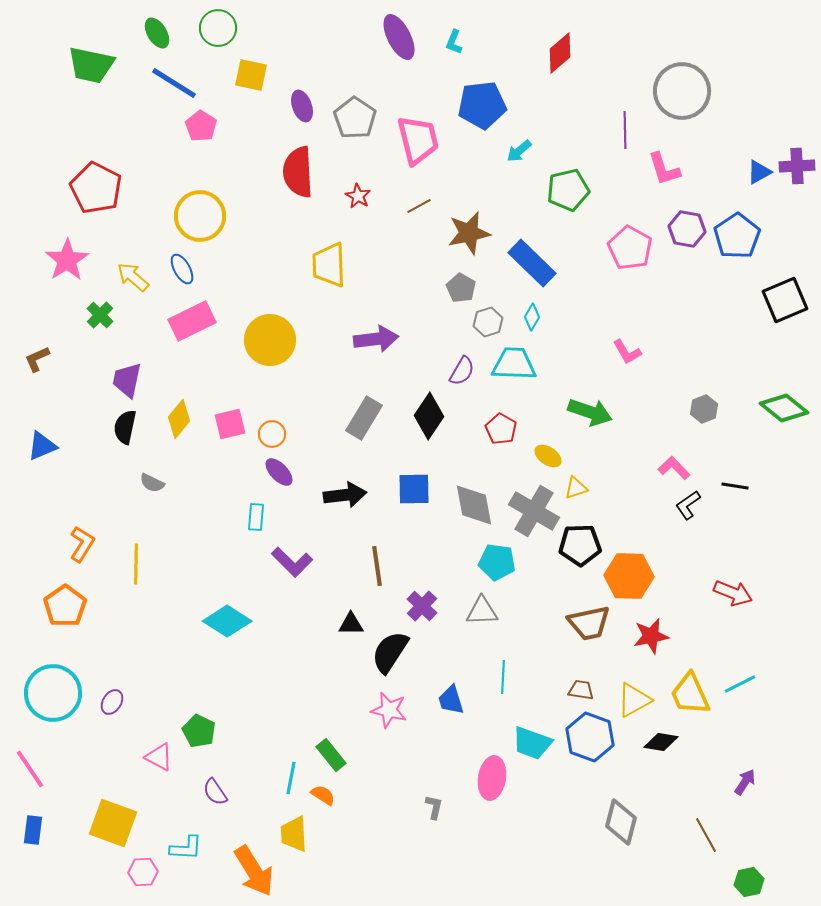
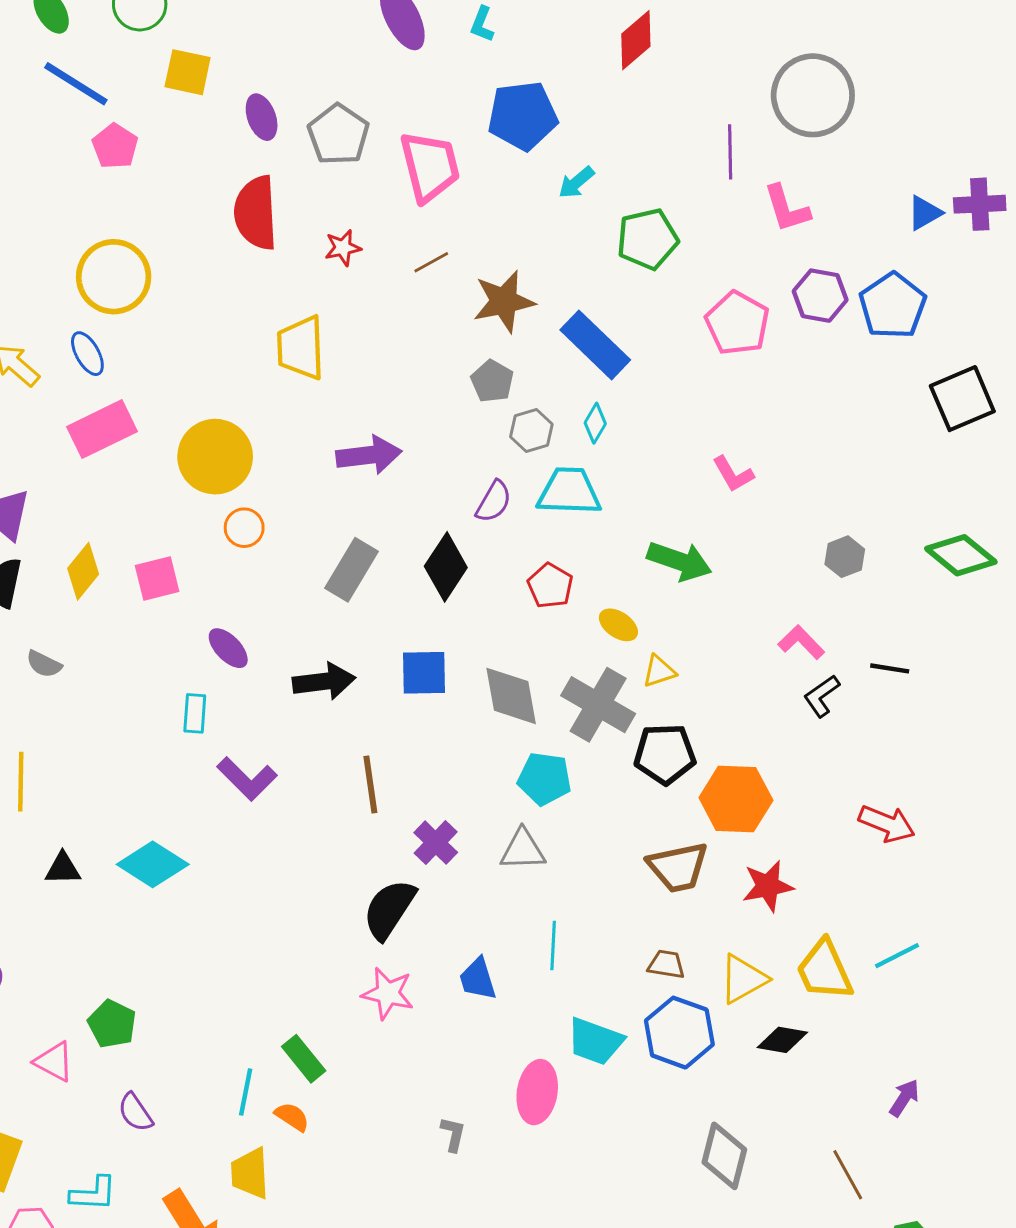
red star: (358, 196) -> (343, 248), turned 30
orange circle: (272, 434) -> (244, 528), moved
black triangle: (351, 624) -> (63, 869), moved

